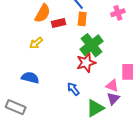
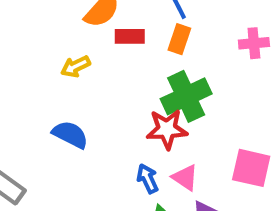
blue semicircle: (30, 78) -> (70, 135), moved
pink triangle: (112, 86) -> (185, 178), moved
blue arrow: (73, 89) -> (148, 179), moved

